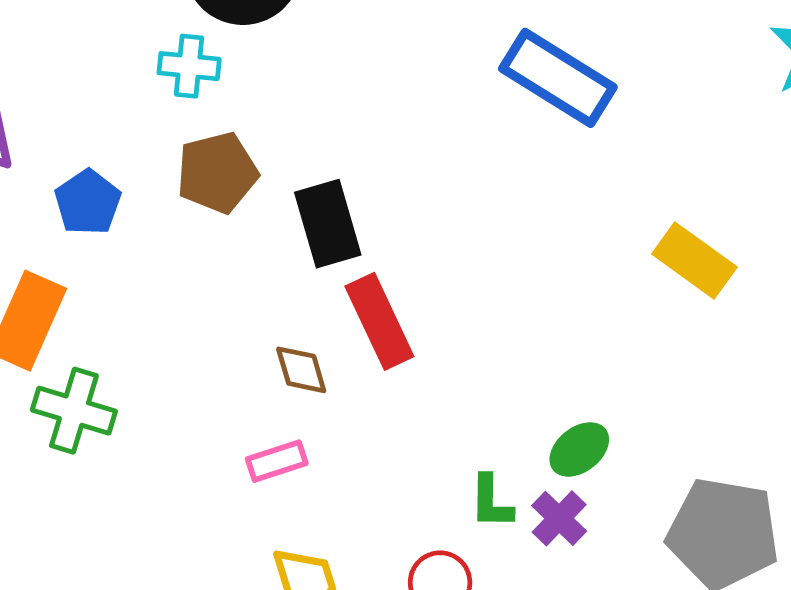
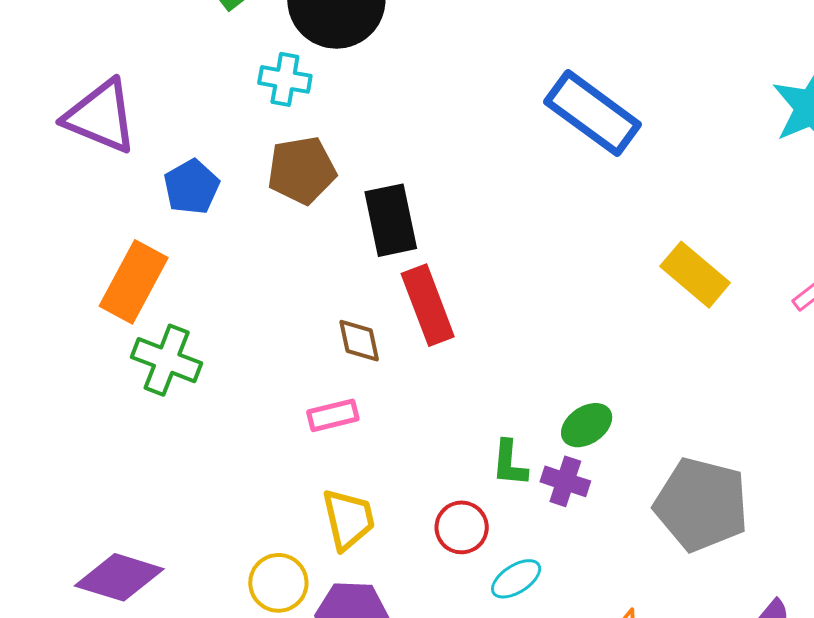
purple cross: (559, 518) -> (565, 481), turned -30

